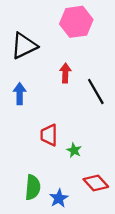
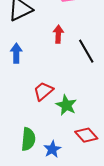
red trapezoid: (49, 135) -> (43, 91), turned 50
green star: (74, 150) -> (66, 105), size x1.5

